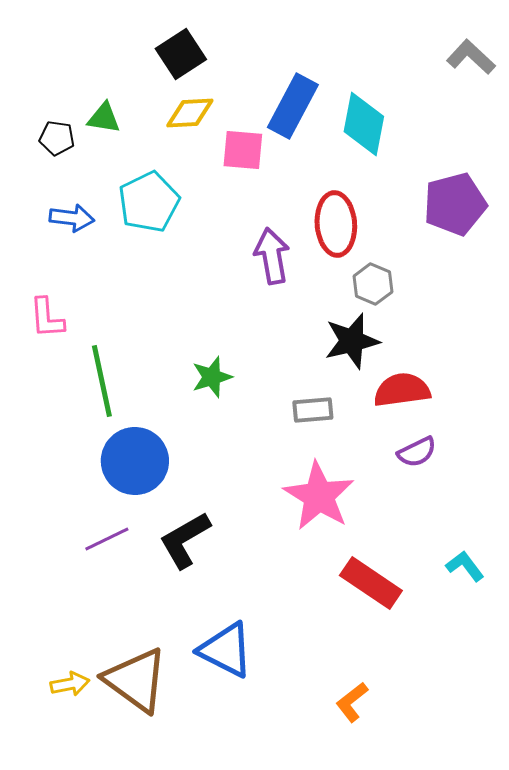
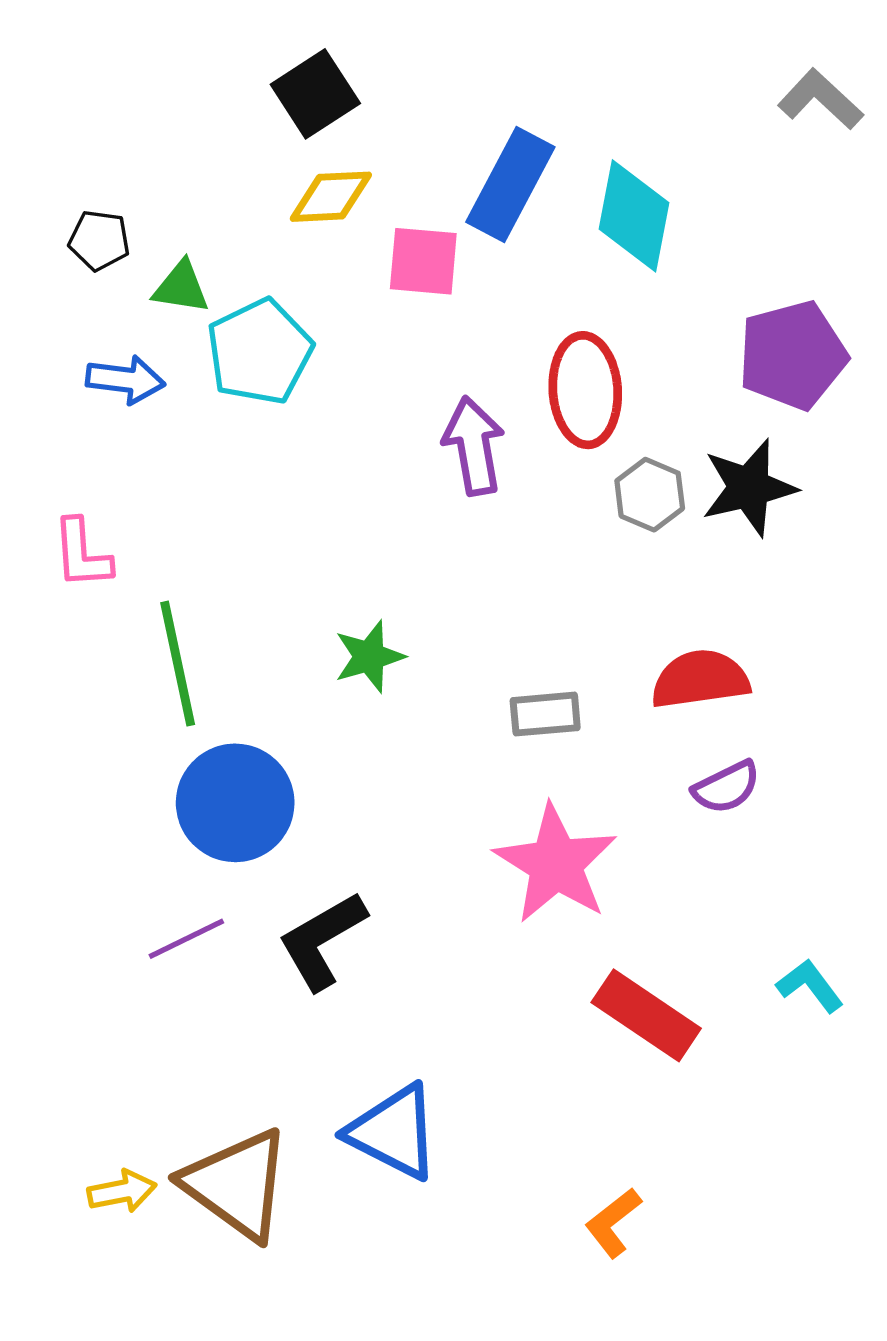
green triangle: (104, 118) -> (181, 287), moved
black star: (352, 341) -> (749, 488), moved

